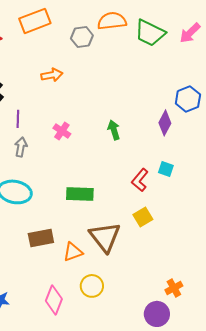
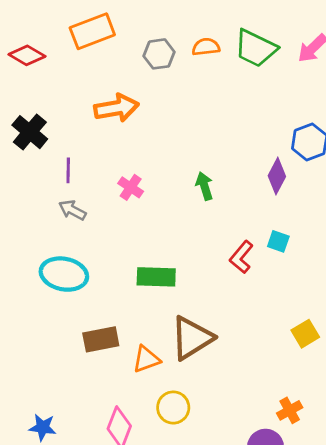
orange semicircle: (112, 21) -> (206, 47), moved, size x0.7
orange arrow: (52, 75) -> (116, 108), size x1.4
gray arrow: (21, 147) -> (72, 210), turned -72
yellow square: (143, 217) -> (305, 334), moved
brown triangle: (105, 237) -> (192, 338), turned 36

